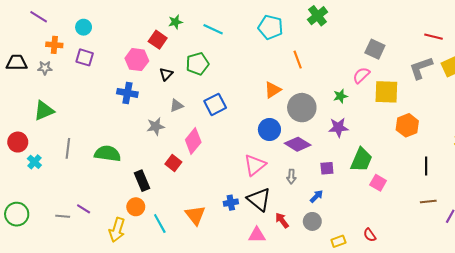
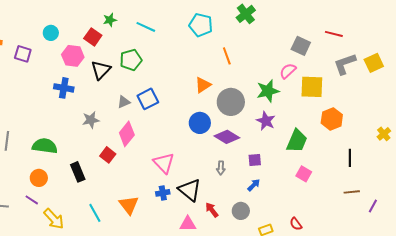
cyan circle: (84, 27) -> (51, 33), moved
red line: (433, 37) -> (334, 34), moved
black triangle: (166, 74) -> (101, 70), size x1.5
green star: (340, 96) -> (268, 91), size x1.6
gray triangle: (177, 105) -> (124, 102), moved
purple star: (338, 127) -> (266, 121), turned 30
green trapezoid: (361, 160) -> (297, 141), moved
pink triangle: (255, 165) -> (164, 163), moved, turned -35
blue arrow: (316, 196) -> (254, 185), moved
orange circle: (136, 207) -> (39, 178), moved
purple line: (84, 209) -> (32, 200), moved
yellow arrow: (117, 230) -> (54, 219), turned -60

